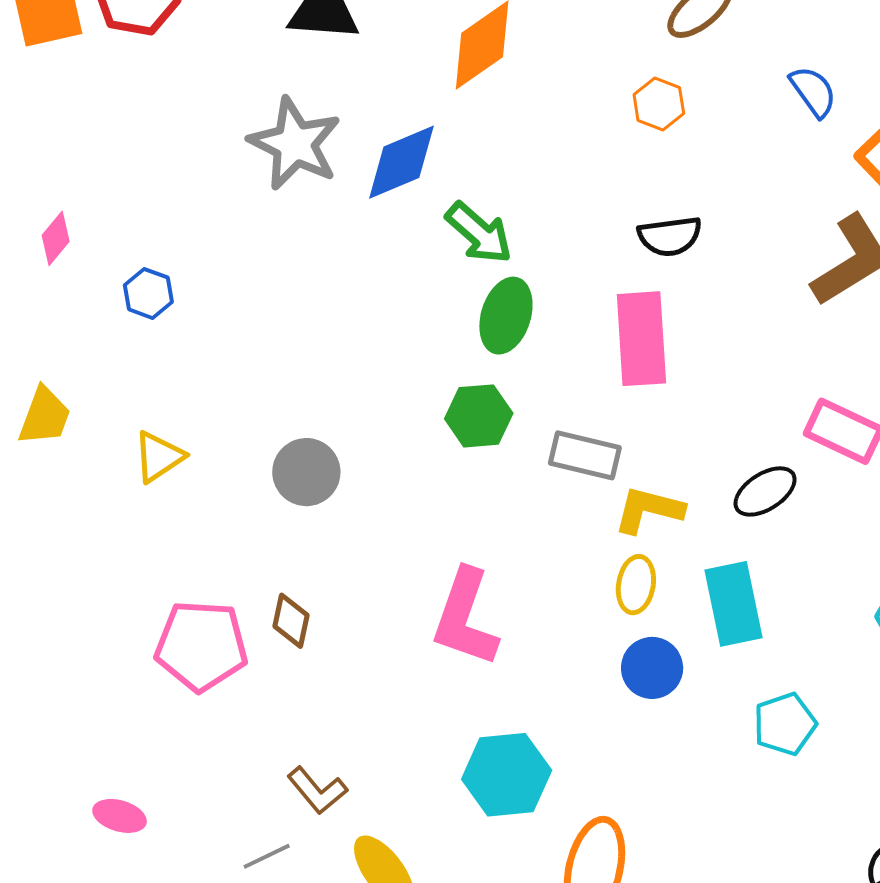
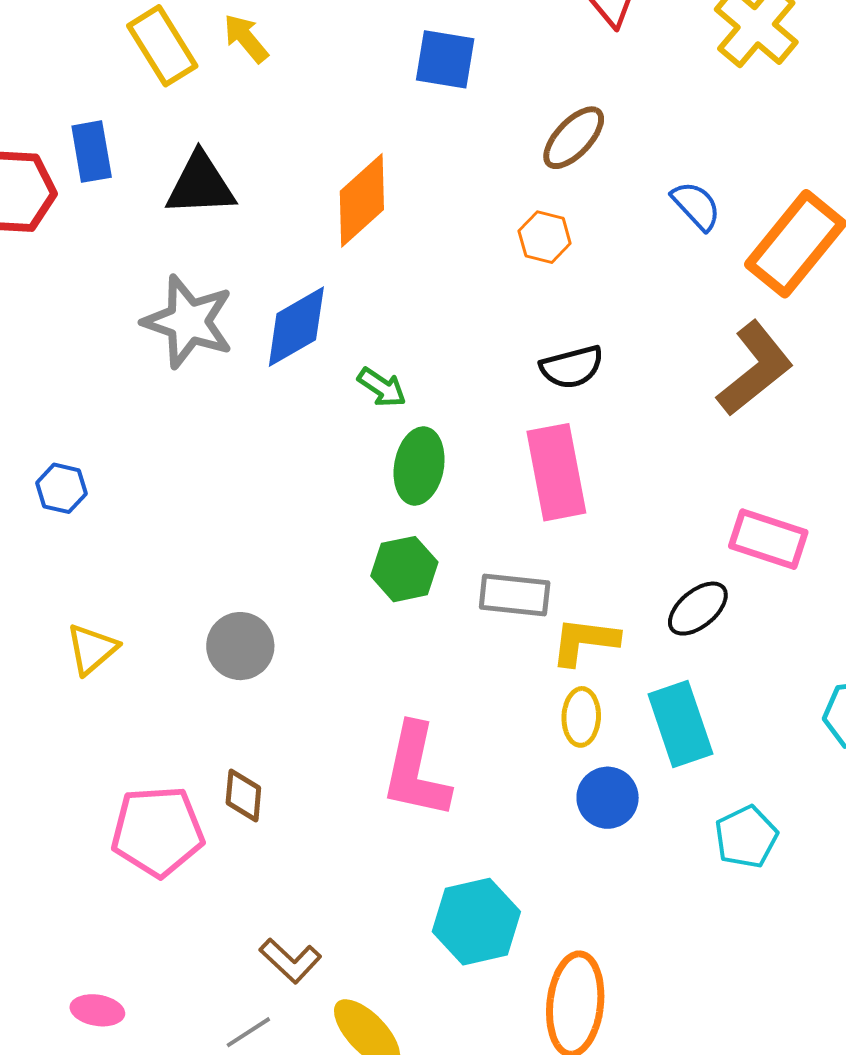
green arrow: (479, 233) -> (382, 387), size x0.7

